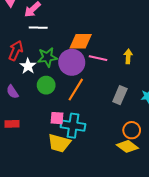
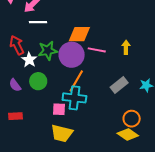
red arrow: (16, 51) -> (17, 45), turned -48
green circle: (46, 85) -> (38, 81), moved
gray rectangle: (120, 95) -> (119, 85), turned 30
cyan cross: (73, 126) -> (74, 98), moved

